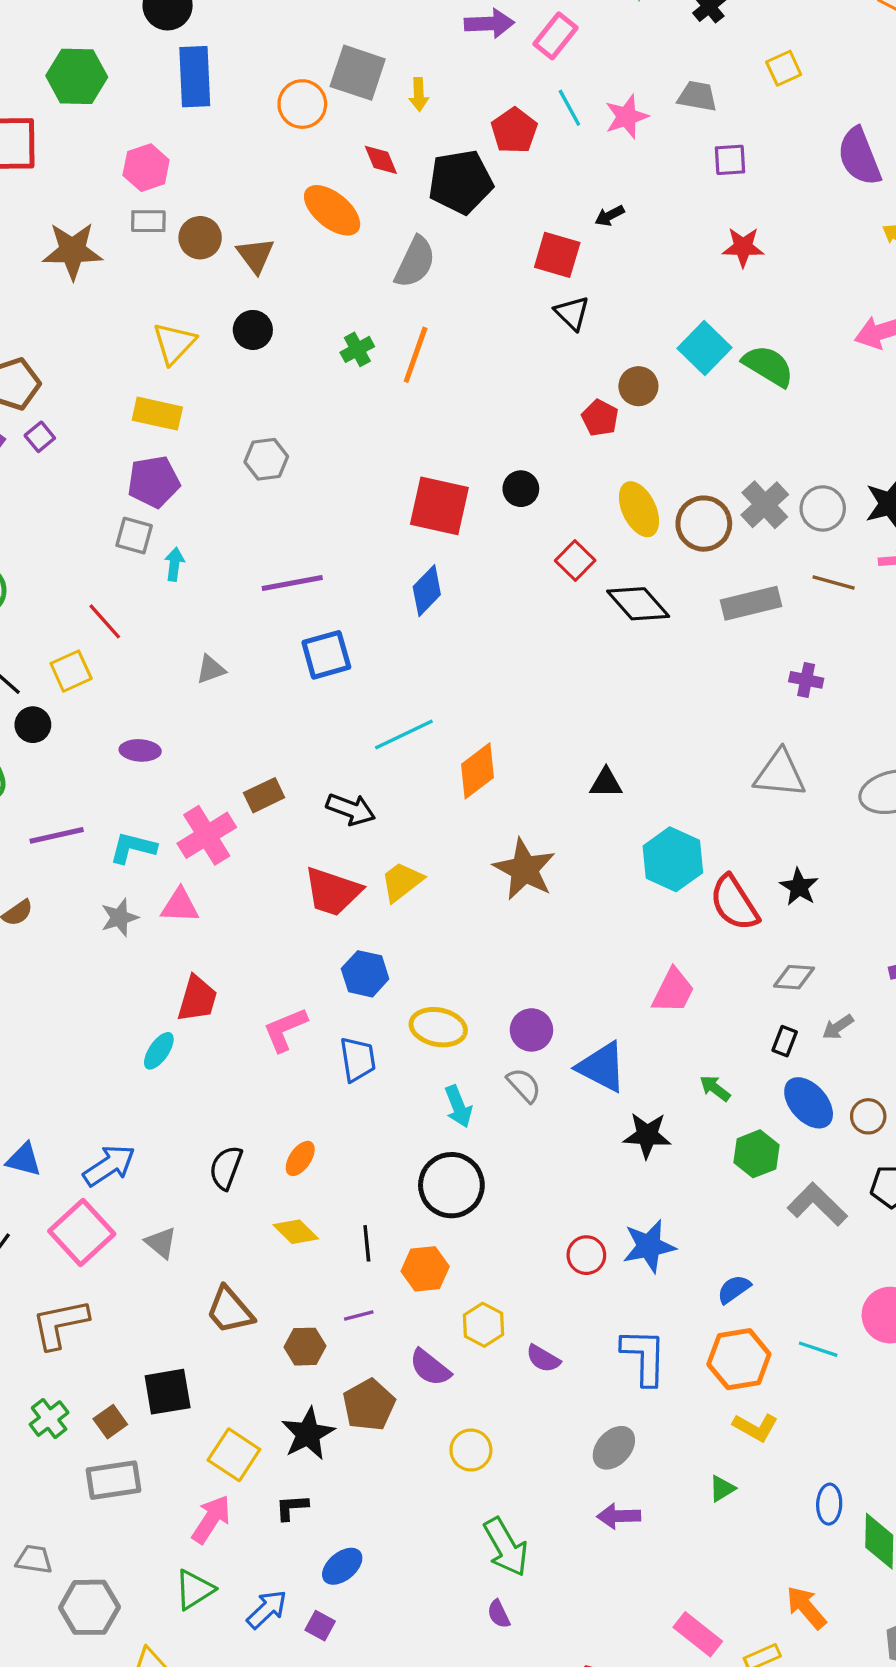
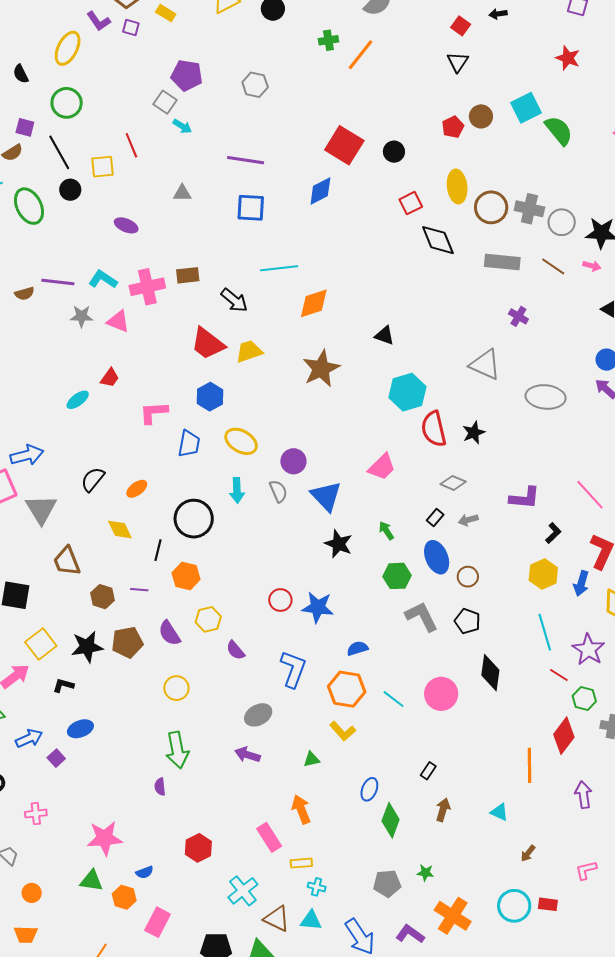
red square: (557, 255) -> (461, 26), size x0.7
yellow rectangle: (157, 414) -> (166, 13), moved, size x0.7
purple square: (40, 437) -> (131, 27), turned 36
gray cross: (765, 505) -> (529, 209), turned 36
cyan arrow: (174, 564) -> (182, 126), turned 96
purple line: (57, 835) -> (58, 282), moved
red trapezoid: (197, 999) -> (110, 378), size x0.7
black circle: (451, 1185) -> (194, 519), moved
gray triangle: (161, 1243) -> (41, 509), size x1.6
orange arrow: (806, 1608) -> (301, 809), moved

